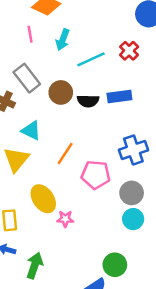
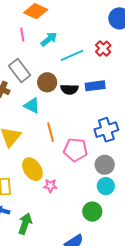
cyan arrow: (63, 40) -> (49, 39), turned -150
cyan triangle: (31, 131) -> (32, 105), moved
orange line: (65, 153) -> (51, 132), turned -48
green circle: (115, 265) -> (92, 212), moved

